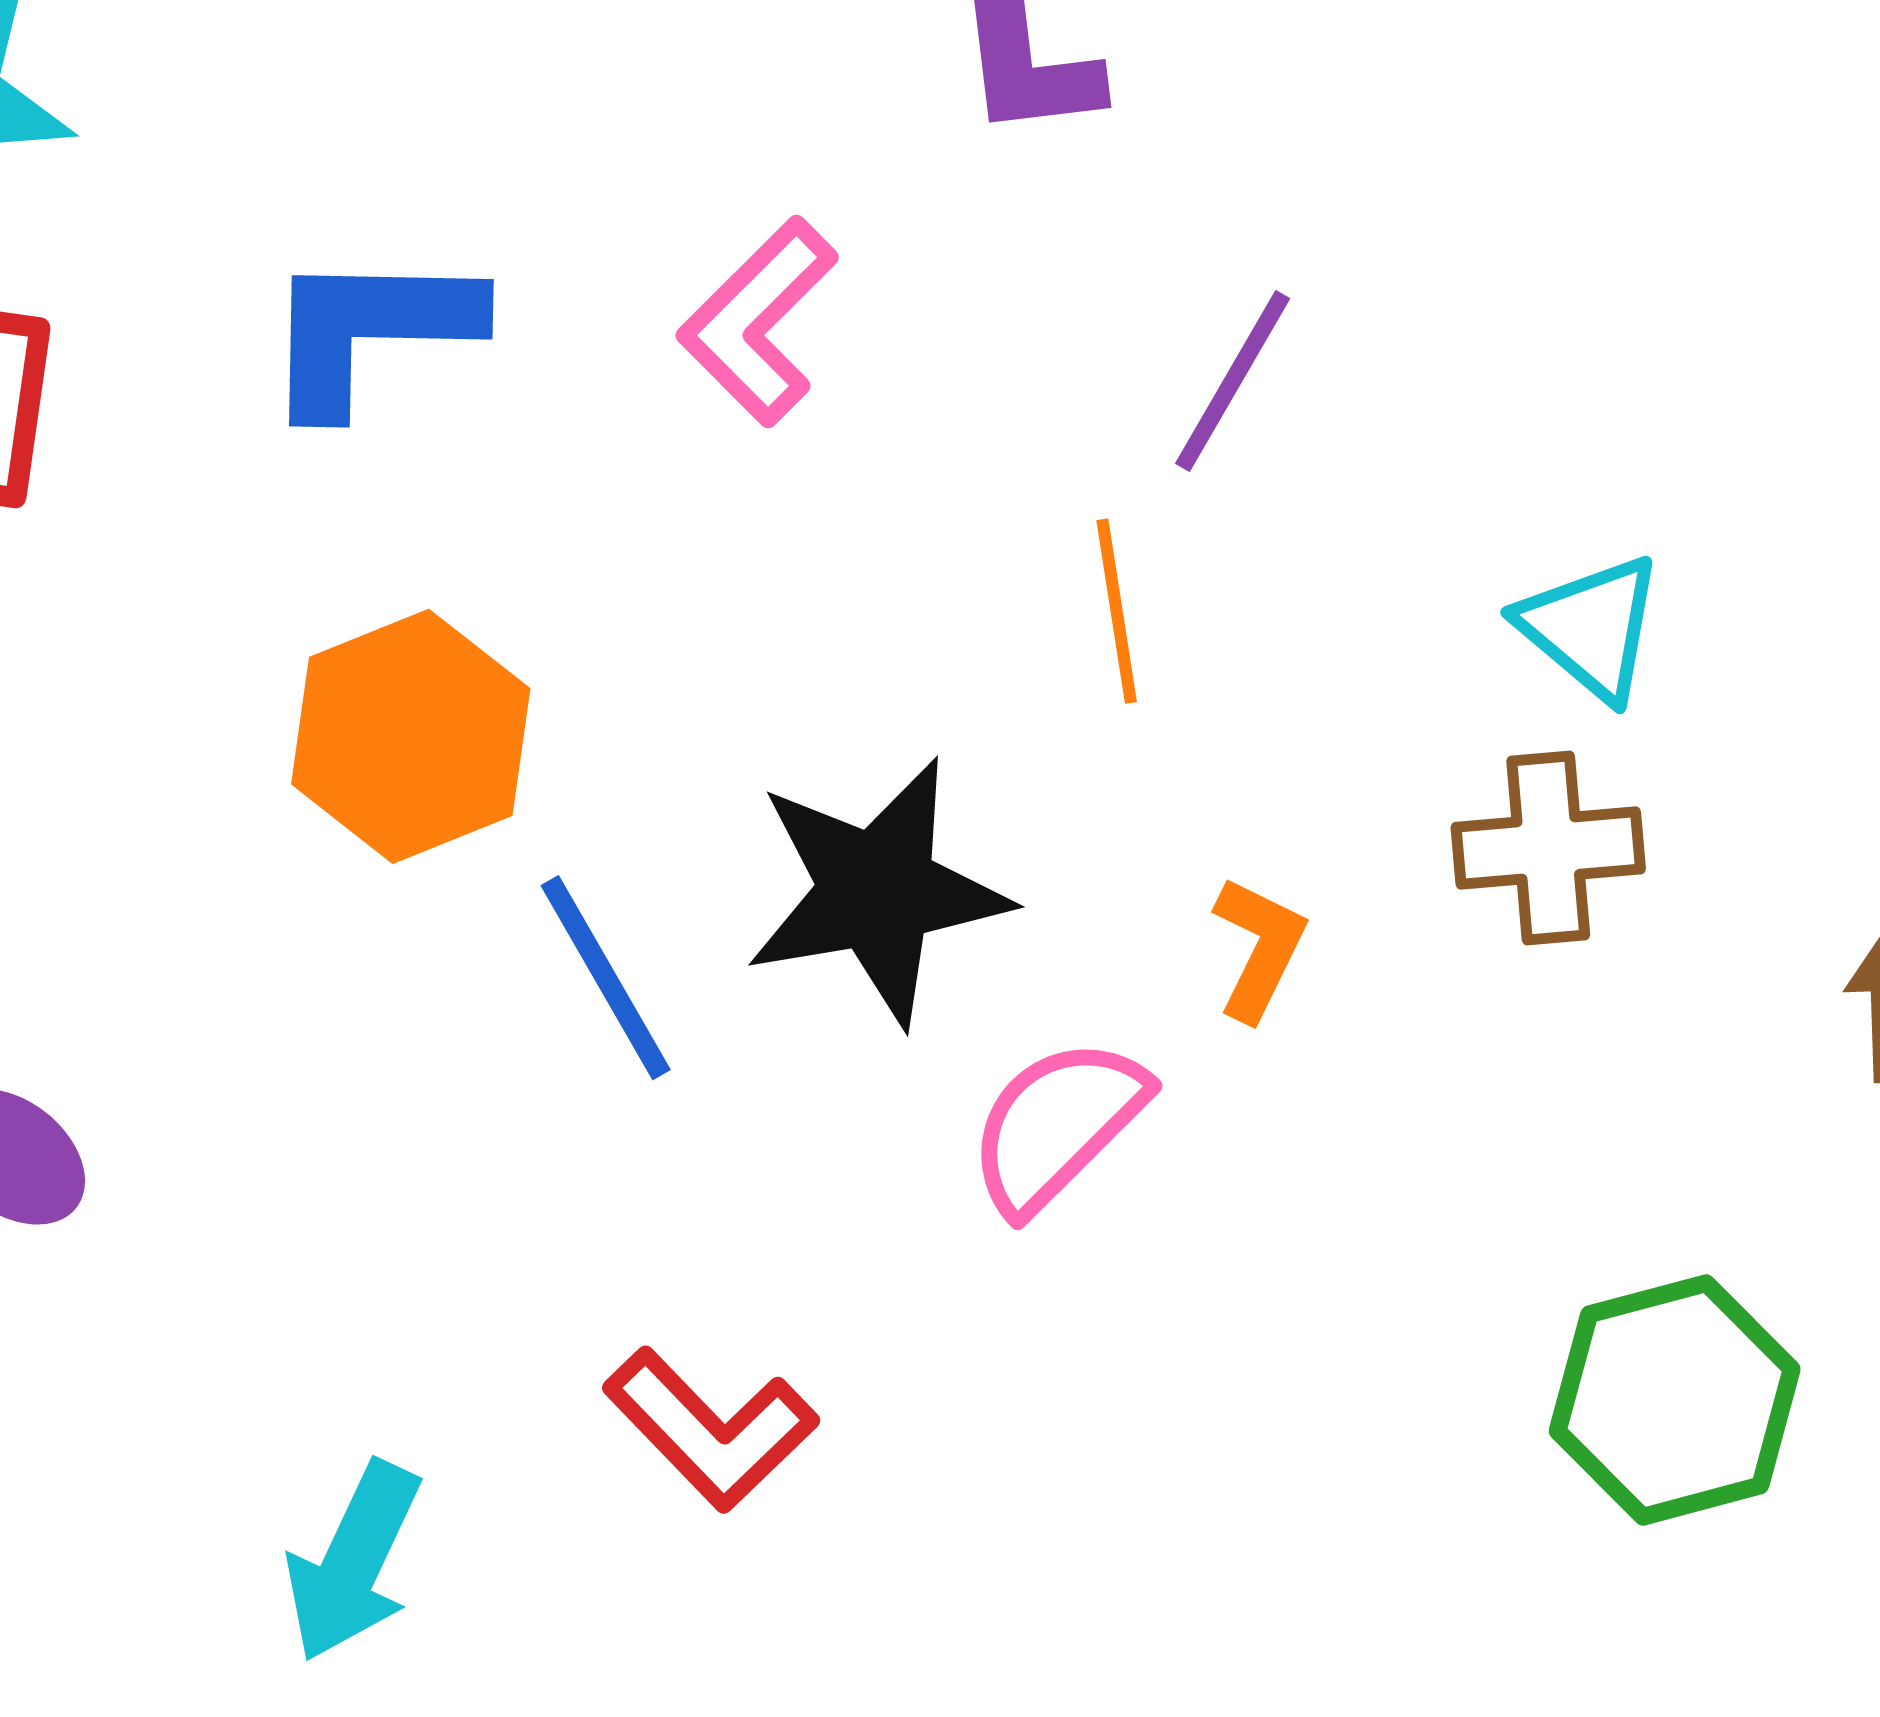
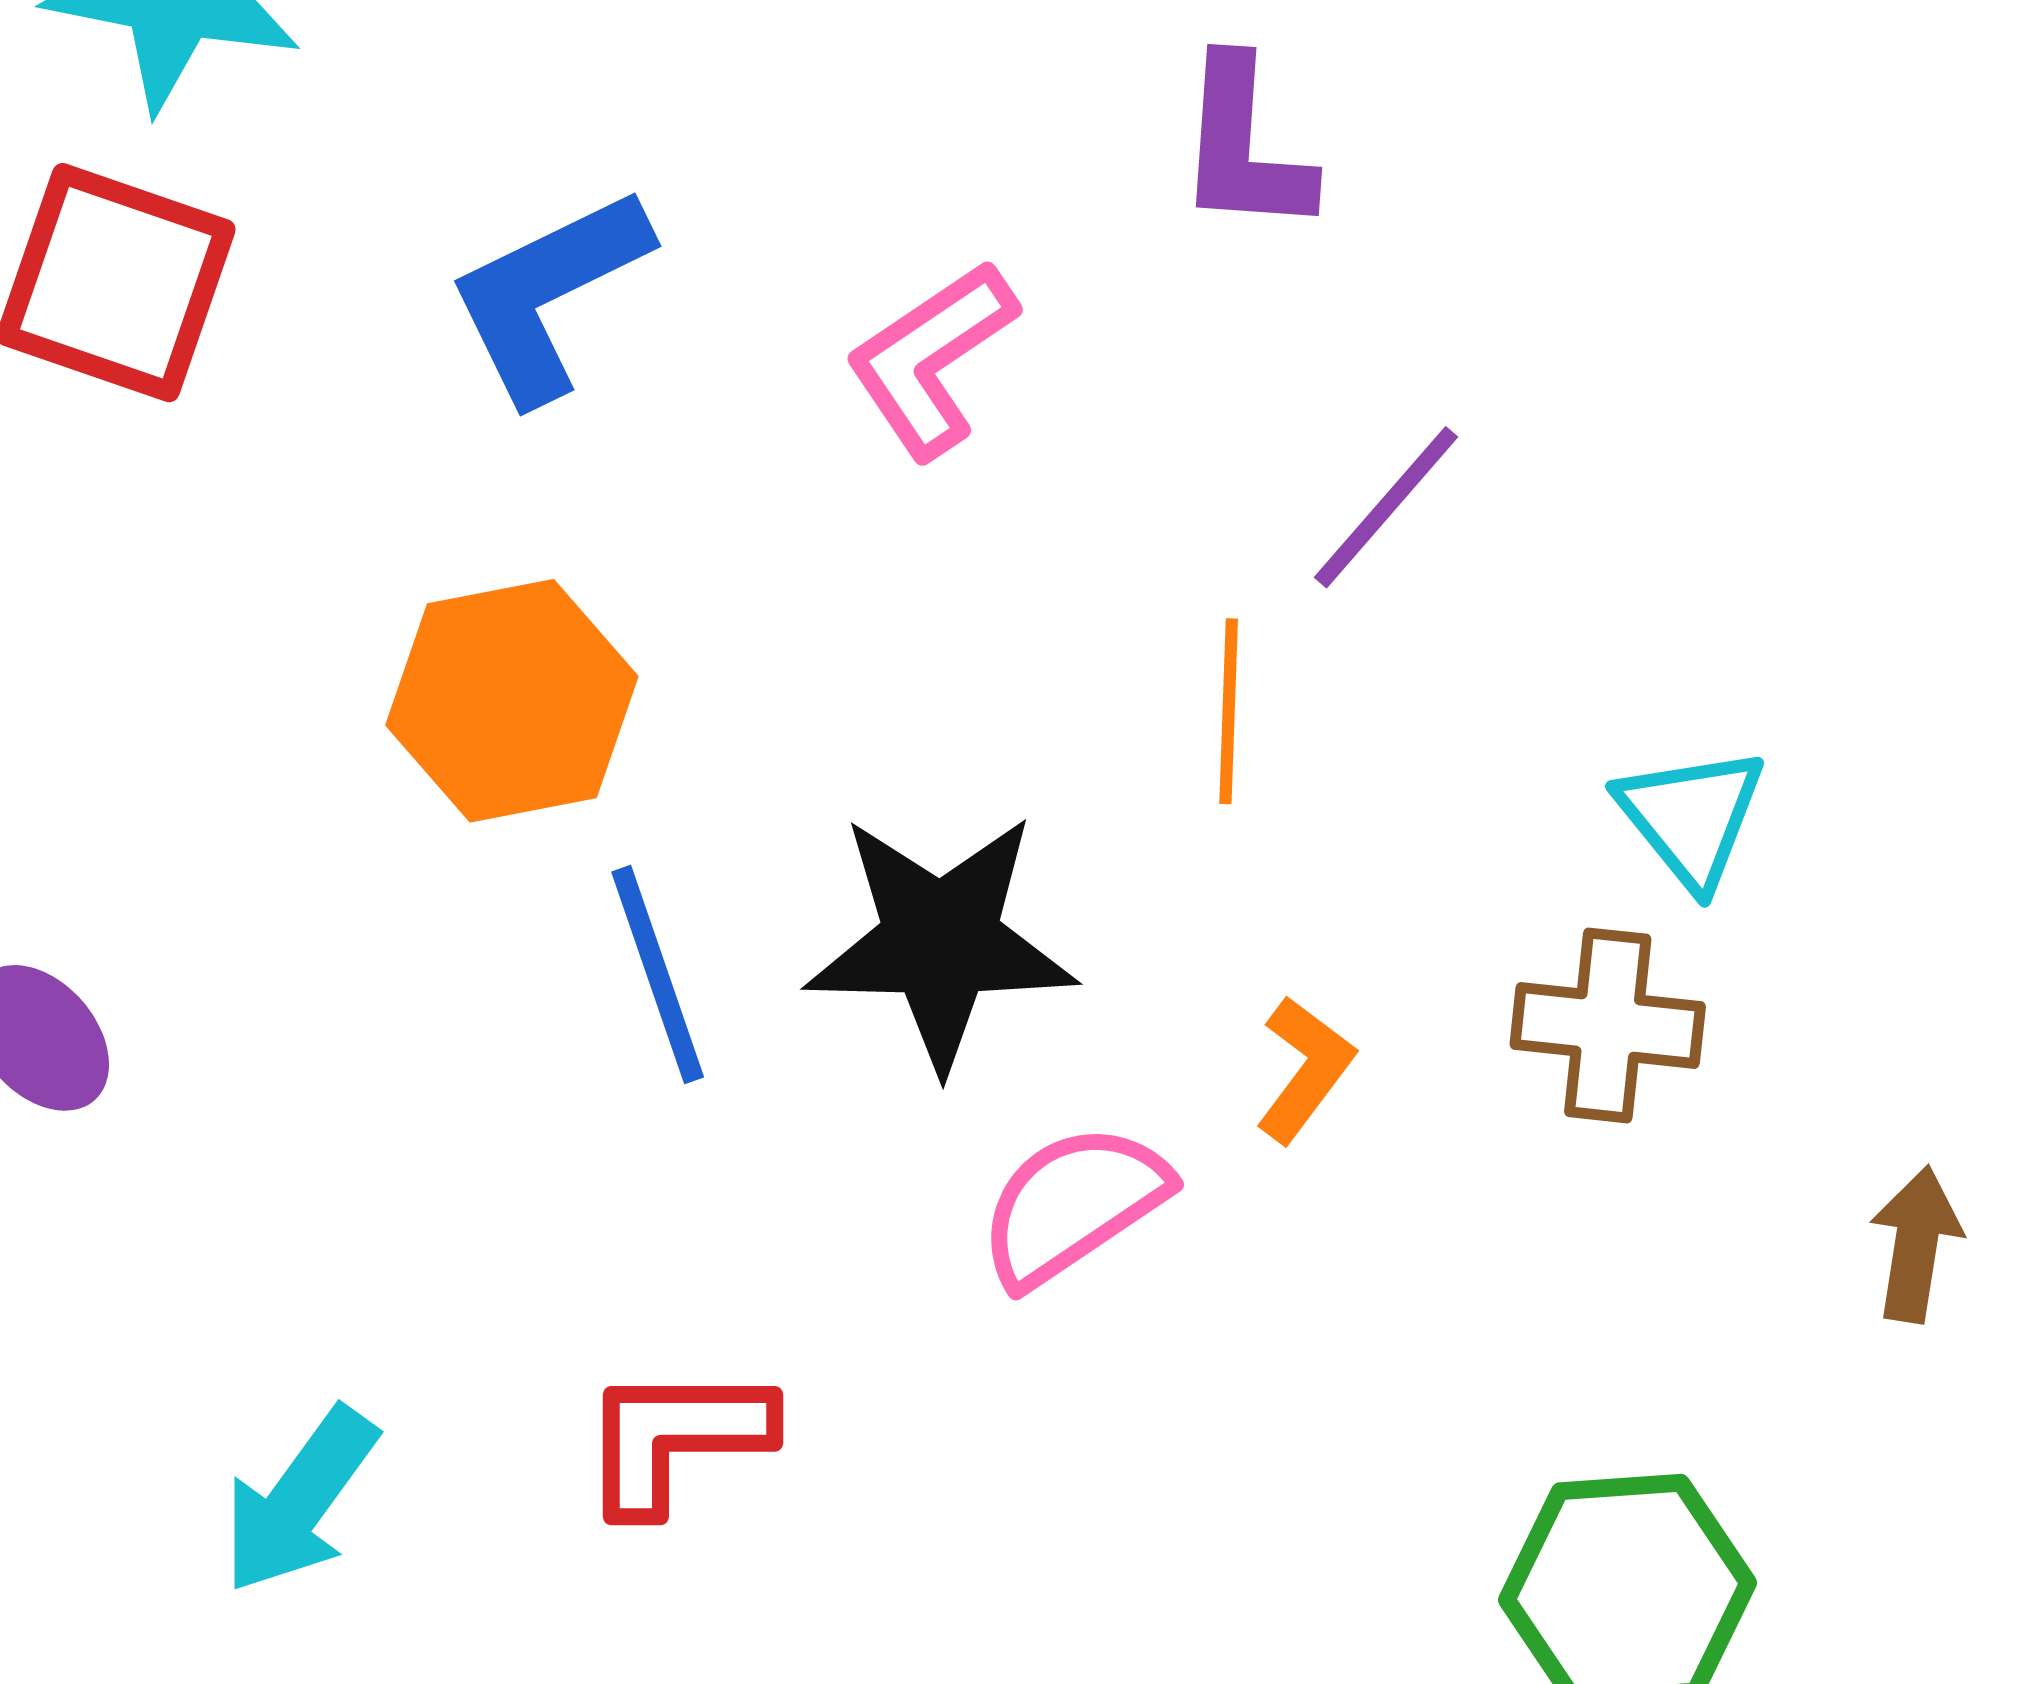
blue L-shape: (370, 330) -> (548, 294), turned -38
red L-shape: (711, 1429) -> (675, 1438), turned 123

